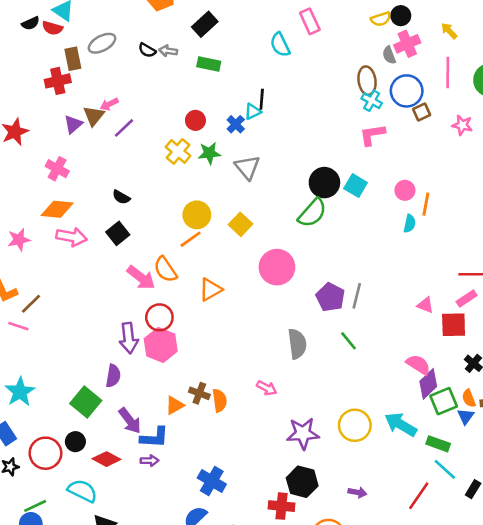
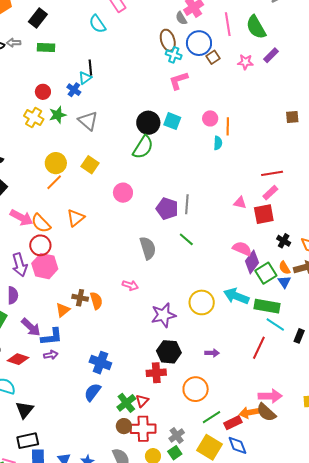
pink circle: (277, 267) -> (123, 193), size x0.7
orange semicircle: (165, 269) -> (41, 223), moved
green rectangle: (438, 444) -> (267, 306), size x1.4

